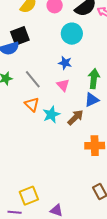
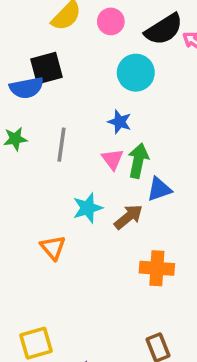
gray line: (33, 79) -> (62, 145), turned 42
green arrow: (94, 79) -> (138, 161), moved
orange triangle: (32, 104) -> (53, 248), moved

